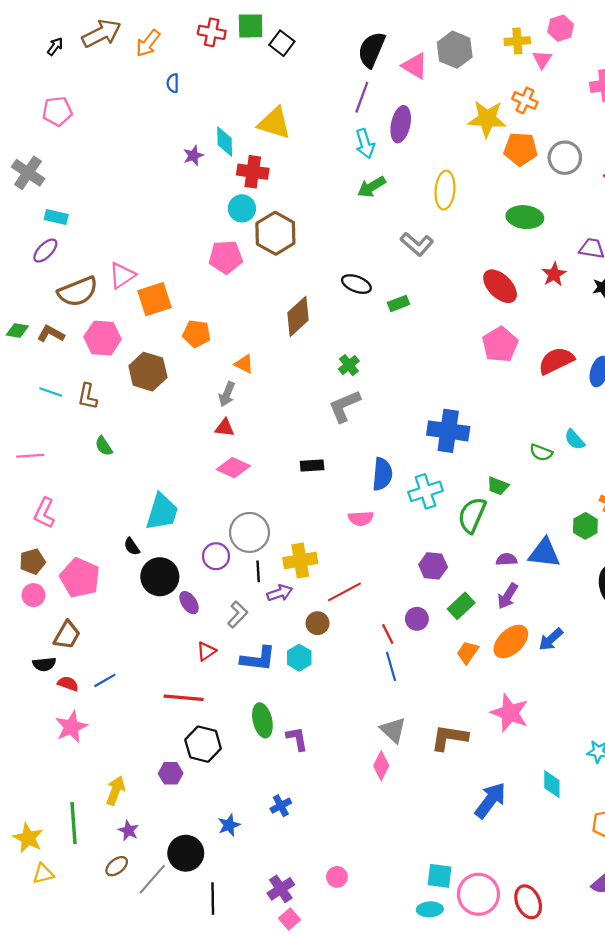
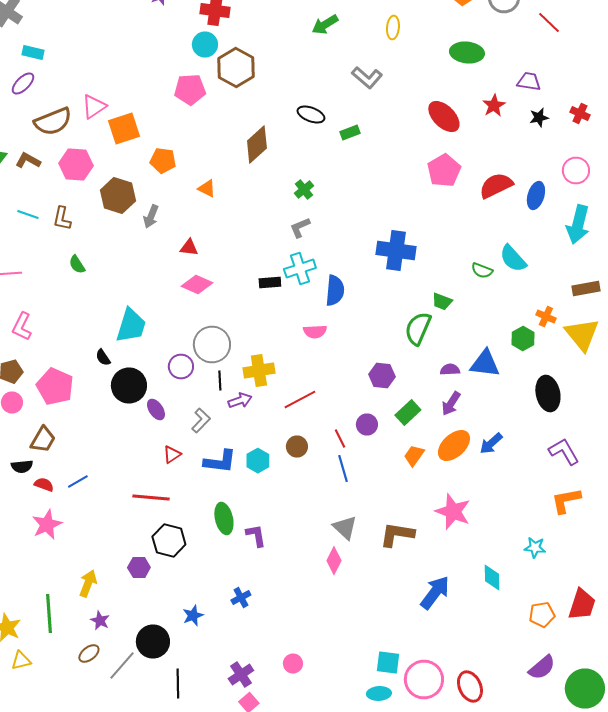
yellow ellipse: (445, 190) -> (393, 28), size x0.7
gray arrow: (227, 394) -> (151, 216), moved
gray L-shape: (345, 406) -> (300, 228), size x0.7
cyan semicircle: (575, 440) -> (513, 258), size x1.4
cyan cross: (426, 491) -> (300, 268), moved
brown circle: (318, 623) -> (297, 446), moved

